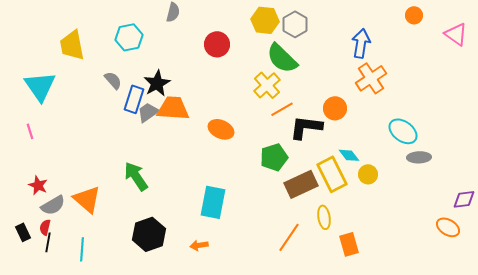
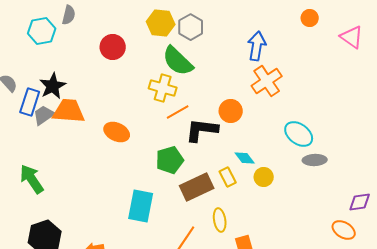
cyan hexagon: (129, 37) -> (42, 31), moved
yellow cross: (267, 85) -> (163, 88), turned -32
yellow rectangle: (332, 174) -> (228, 177), size x0.6
cyan rectangle: (213, 202) -> (141, 206), moved

